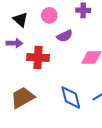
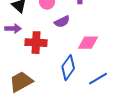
blue diamond: (71, 98) -> (68, 68), moved, turned 50

